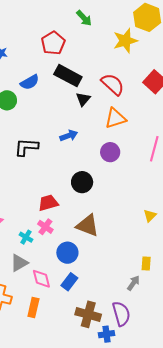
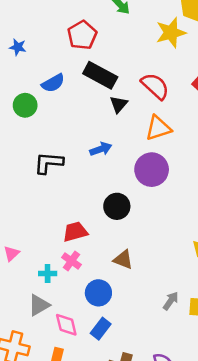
purple circle: (110, 152) -> (152, 170), size x1.4
brown triangle: (87, 225) -> (123, 259), size x0.7
cyan cross: (26, 237) -> (48, 274), turned -32
gray arrow: (133, 283) -> (171, 301), moved

